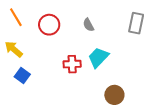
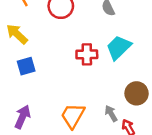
blue square: (22, 76) -> (26, 66), turned 35

